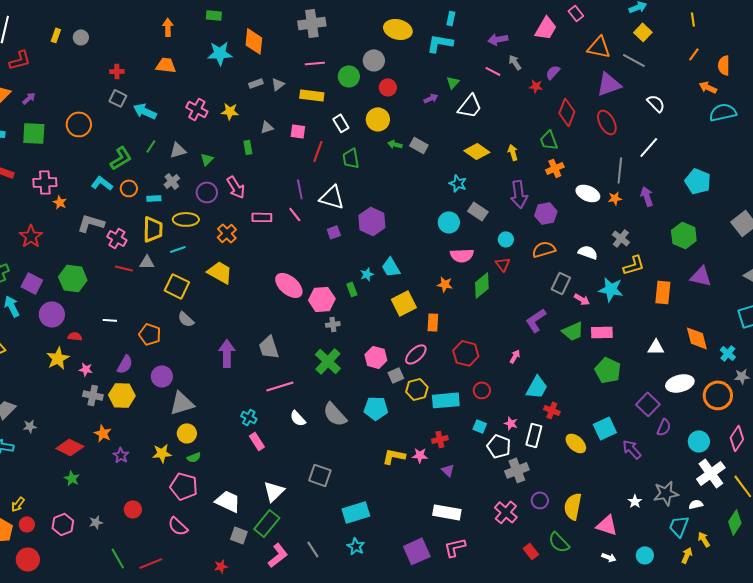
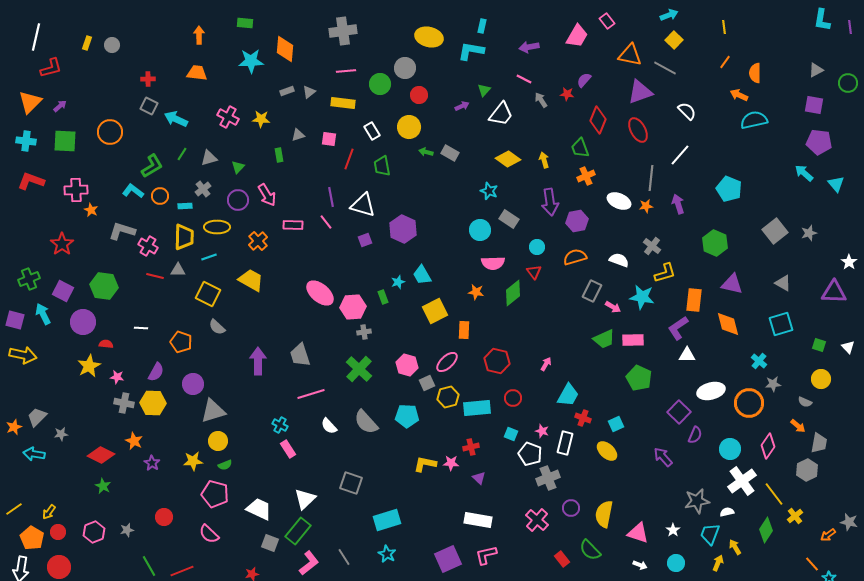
gray arrow: (515, 62) -> (541, 100), moved
purple L-shape: (536, 320) -> (678, 328), moved
orange diamond: (697, 338) -> (728, 324), moved
cyan square: (605, 428) -> (616, 424), moved, size x0.7
white star: (635, 501) -> (673, 530), moved

